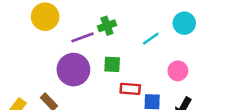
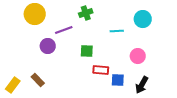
green cross: (107, 26) -> (86, 13), moved
cyan line: (151, 39) -> (117, 31), turned 32
purple circle: (73, 70) -> (48, 46), moved, size x0.6

